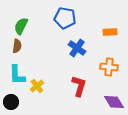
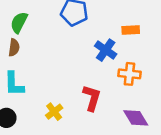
blue cross: (77, 48) -> (106, 50), moved
yellow cross: (37, 86) -> (54, 112), moved

